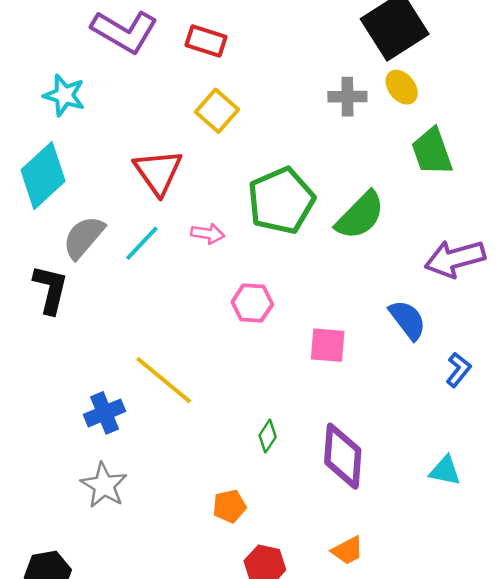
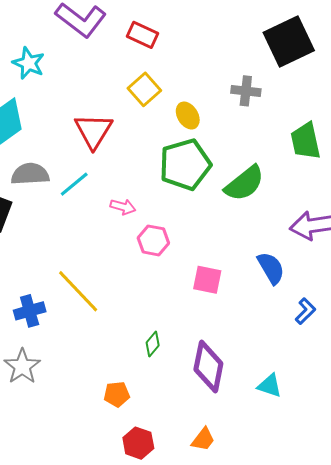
yellow ellipse: (402, 87) -> (188, 116), moved
pink arrow: (208, 234) -> (123, 207), moved
gray semicircle: (84, 237) -> (30, 174), turned 39
cyan triangle: (445, 471) -> (270, 386), moved
orange trapezoid: (348, 550) -> (203, 439), turned -32

